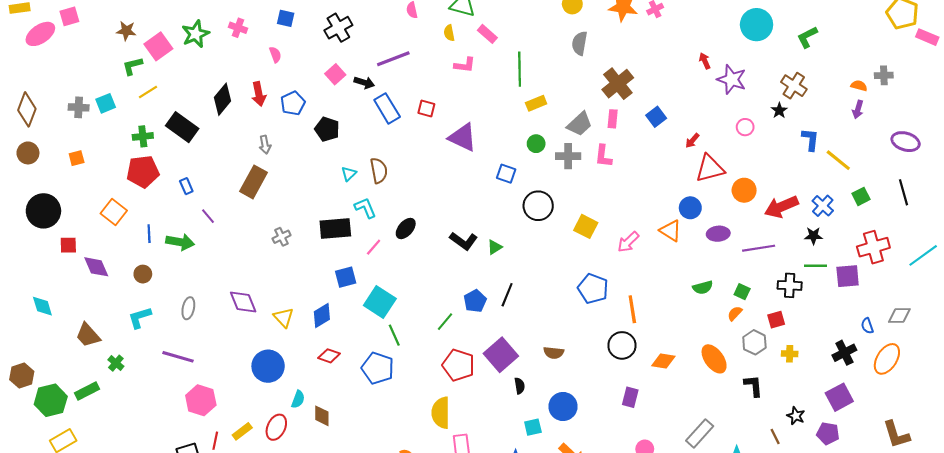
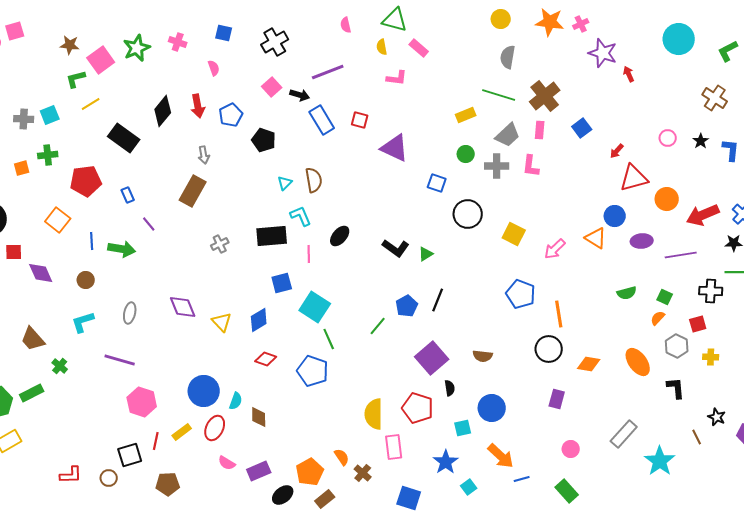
green line: (520, 69) -> (499, 95), moved, turned -72
purple star: (732, 79) -> (603, 53), moved
black star: (779, 111) -> (701, 141), moved
green cross: (143, 136) -> (48, 155), moved
pink line: (374, 247) -> (309, 254), turned -42
red pentagon: (458, 365) -> (418, 408), moved
blue circle: (268, 366) -> (204, 391), moved

